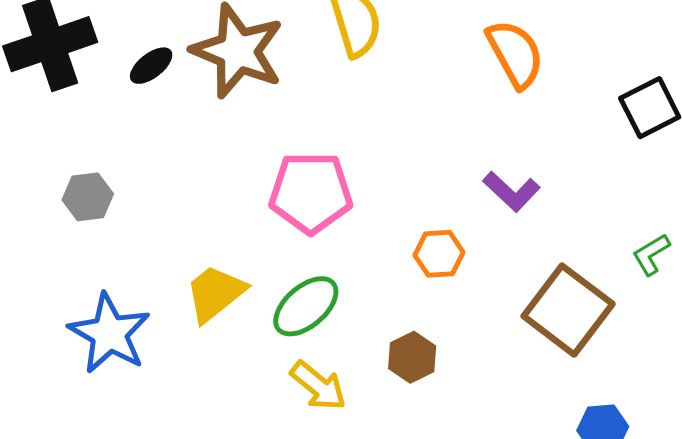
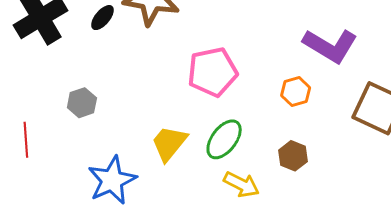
purple L-shape: (511, 191) -> (330, 46), size x1.6
blue star: (109, 333) -> (112, 180), turned 30

